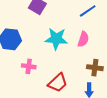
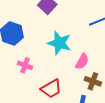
pink semicircle: (83, 39) -> (82, 61), moved

